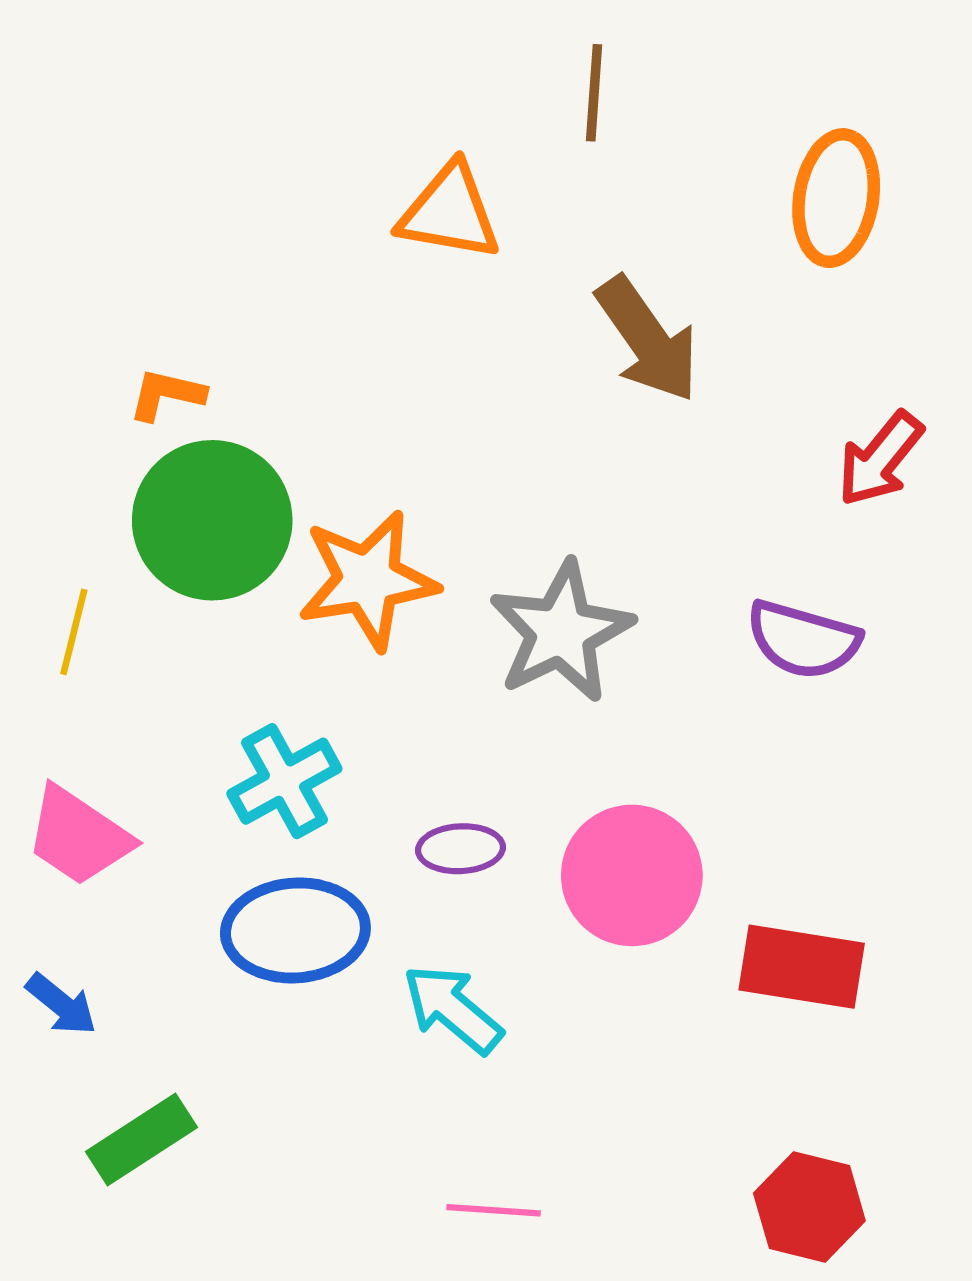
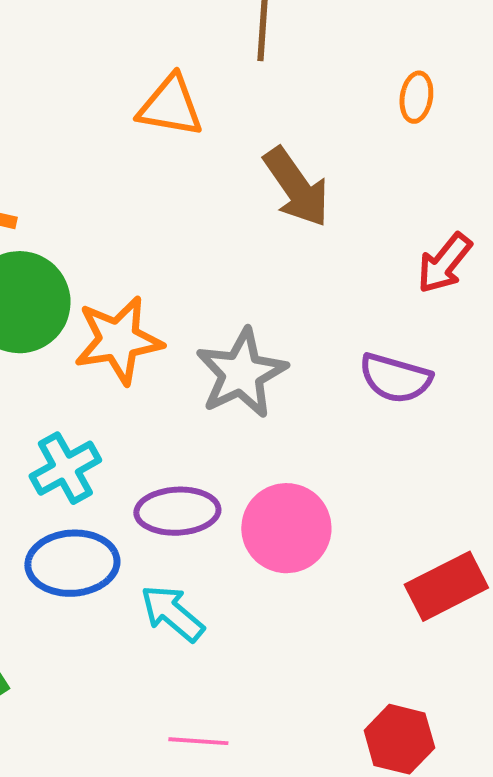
orange ellipse: (836, 198) -> (416, 97), size x0.6
purple ellipse: (461, 849) -> (177, 511), size x1.5
red rectangle: (802, 967) -> (446, 586), moved, turned -36

